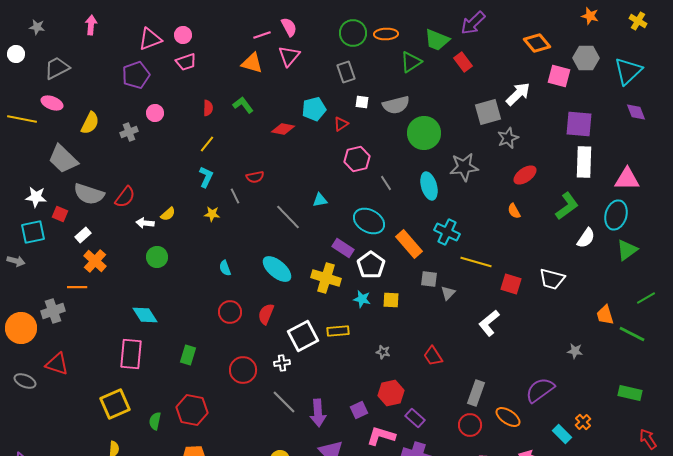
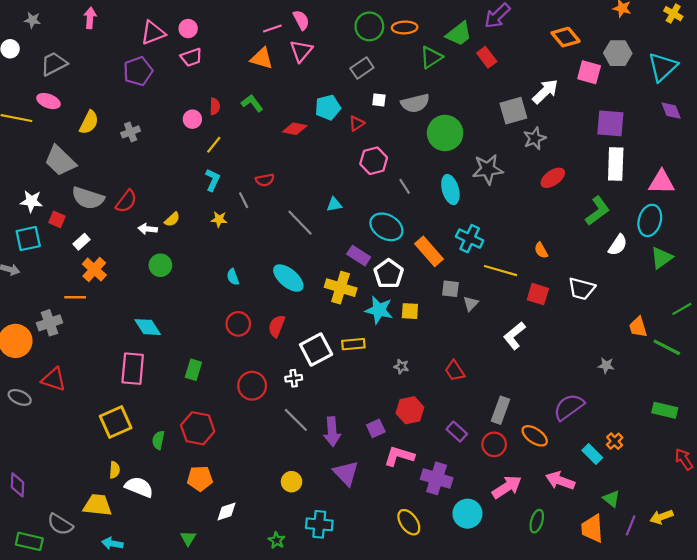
green trapezoid: (437, 40) -> (459, 34), turned -60
gray rectangle: (346, 72) -> (362, 68), turned 75
pink circle: (155, 113) -> (192, 119), moved
orange semicircle: (514, 211) -> (541, 250), moved
cyan star: (362, 299) -> (379, 310), size x1.5
purple rectangle: (415, 418) -> (457, 432), moved

